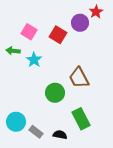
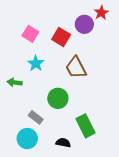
green arrow: (13, 51) -> (15, 82), moved
brown trapezoid: (79, 78) -> (76, 68), moved
cyan circle: (16, 122) -> (27, 139), moved
gray rectangle: (36, 132) -> (36, 117), moved

